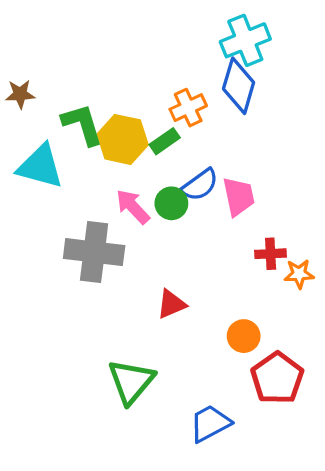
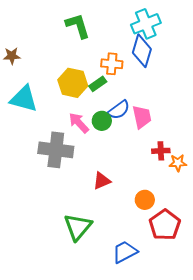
orange cross: (188, 108) -> (112, 64), turned 30
green L-shape: (82, 124) -> (78, 26), moved

